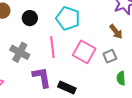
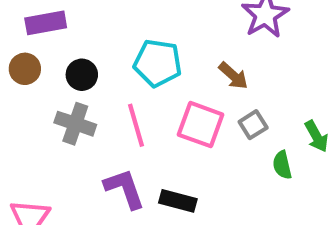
brown arrow: (116, 32) -> (233, 76), moved
gray cross: (20, 52) -> (75, 124), moved

